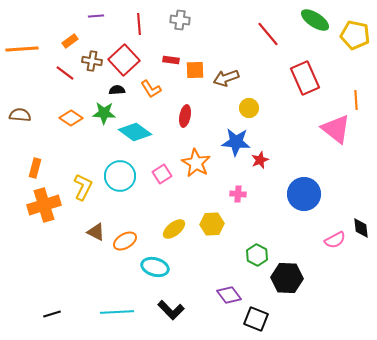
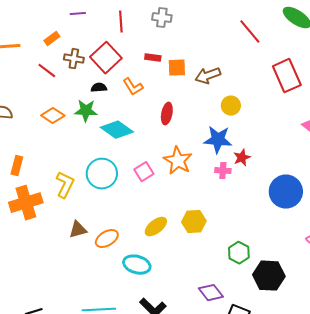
pink cross: (238, 194) -> (223, 171), moved
brown triangle: (96, 232) -> (78, 230), turned -42

